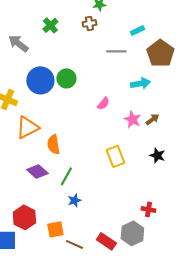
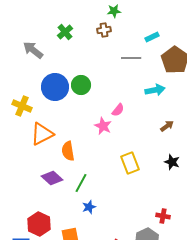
pink star: (132, 119) -> (103, 126), moved

